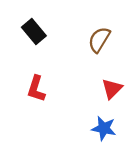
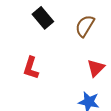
black rectangle: (34, 32) -> (43, 18), moved

